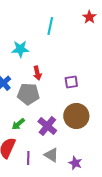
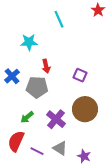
cyan line: (50, 26) -> (59, 19), turned -36
purple square: (71, 82) -> (80, 75), turned 32
purple line: (28, 158) -> (37, 151), turned -64

